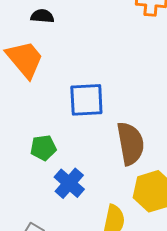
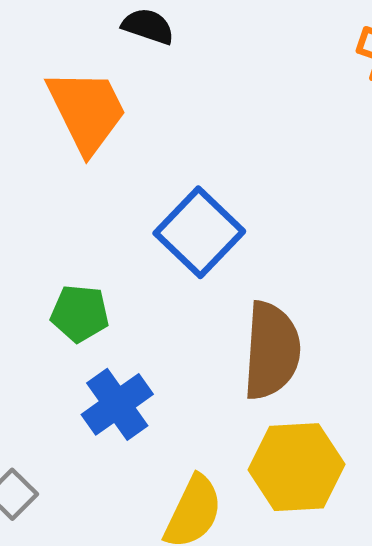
blue square: (86, 100) -> (199, 232), turned 33

